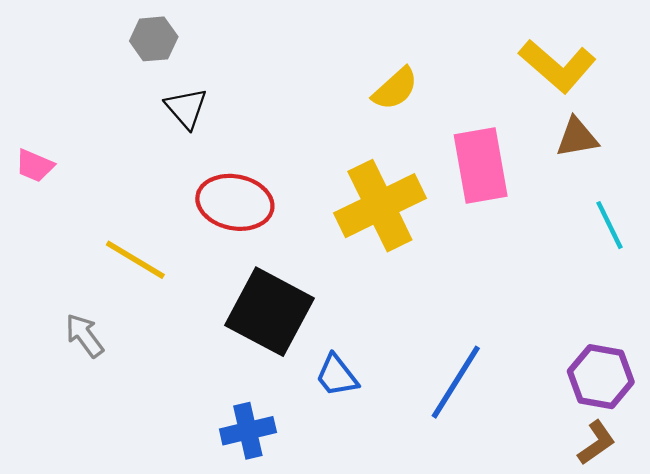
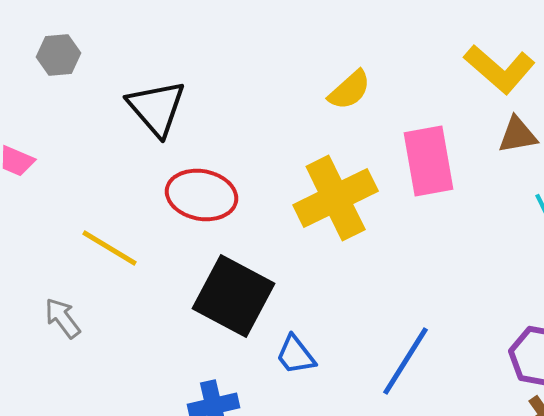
gray hexagon: (154, 39) -> (59, 55), moved
black triangle: (186, 108) -> (157, 108), size x1.5

